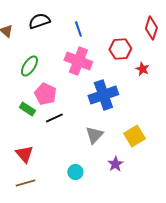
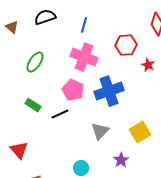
blue line: (78, 29) -> (84, 25), turned 35
pink pentagon: (45, 94) -> (73, 90), moved
red triangle: (24, 154) -> (19, 150), moved

